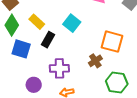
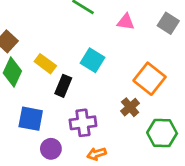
orange square: (112, 42) -> (150, 79), turned 30
blue square: (21, 49) -> (31, 119), moved

